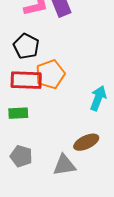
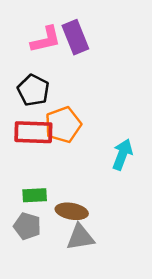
green rectangle: (18, 113) -> (35, 195), moved
brown ellipse: (86, 142) -> (72, 211), moved, turned 35

